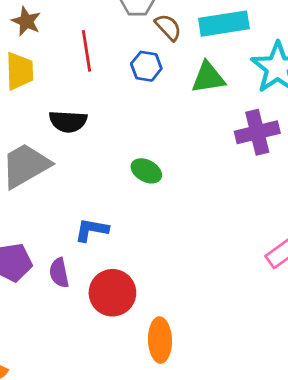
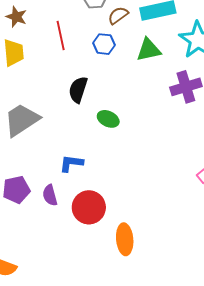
brown semicircle: (168, 27) -> (118, 15), turned -80
black semicircle: (68, 121) -> (78, 90), moved, turned 108

